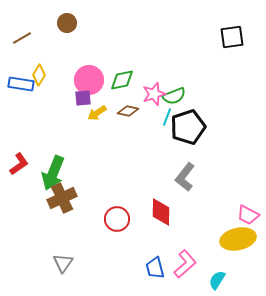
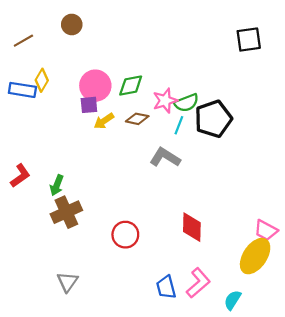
black pentagon: (188, 127) -> (213, 119), moved
green arrow: (53, 173) -> (57, 185), size x0.6
gray L-shape: (185, 177) -> (165, 157), moved, turned 84
red diamond: (161, 212) -> (192, 227), moved
yellow ellipse: (238, 239) -> (255, 256), turned -44

